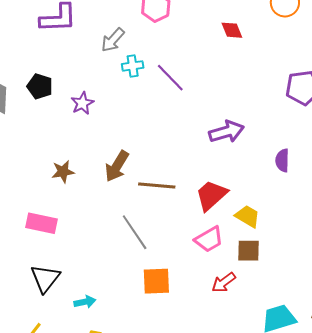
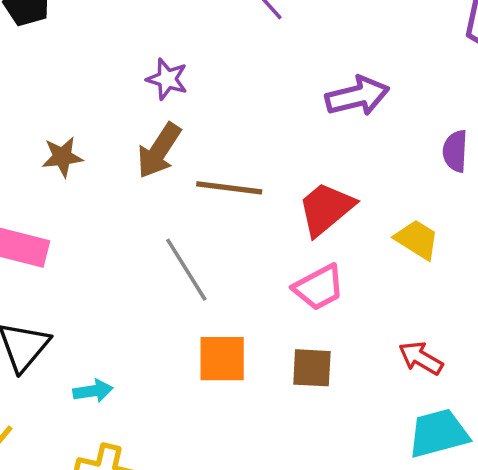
purple star: (82, 103) -> (167, 79), moved, turned -30
yellow trapezoid: (247, 216) -> (417, 239), moved
brown square: (248, 251) -> (312, 368), moved
red arrow: (224, 282) -> (421, 358), moved, turned 65

